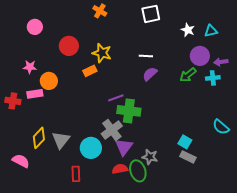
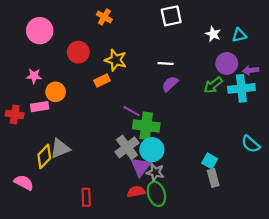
orange cross: (100, 11) -> (104, 17), moved
pink circle: (35, 27) -> (40, 31), size x1.5
cyan cross: (213, 78) -> (241, 88), size x1.6
purple line: (116, 98) -> (132, 111), turned 49
gray triangle: (61, 140) -> (60, 149), moved, turned 30
cyan circle: (91, 148) -> (152, 150), moved
gray star: (150, 157) -> (155, 172), moved
gray rectangle: (188, 157) -> (213, 178), turned 49

